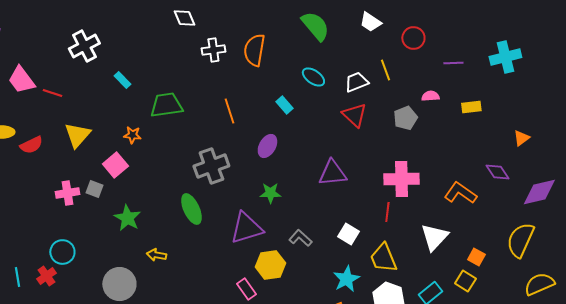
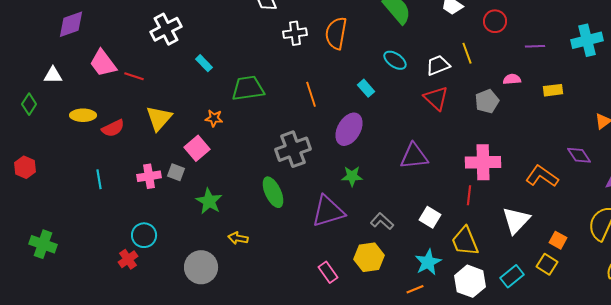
purple ellipse: (267, 146) -> (349, 129), size x1.4
yellow hexagon: (270, 265) -> (369, 257), moved
cyan line: (17, 277) -> (99, 179), moved

